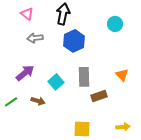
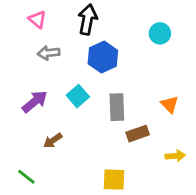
cyan square: (56, 82) -> (78, 96), moved
brown arrow: (38, 101) -> (53, 141), turned 128
green line: (11, 102) -> (26, 177), moved, turned 72
yellow arrow: (123, 127) -> (175, 156), moved

